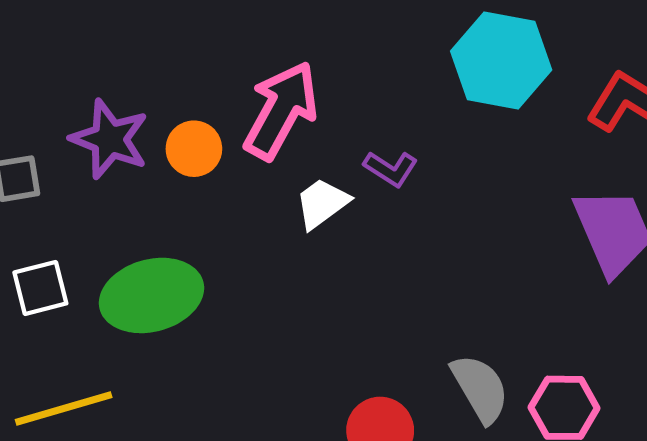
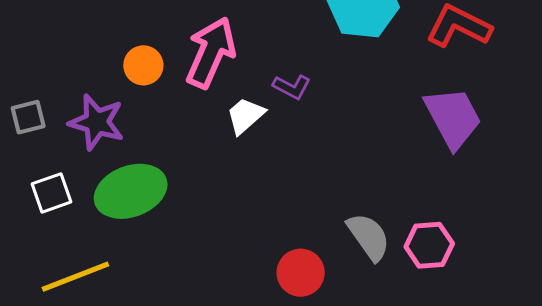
purple star: (110, 139) -> (97, 122), moved
orange circle: (194, 149) -> (143, 65), moved

